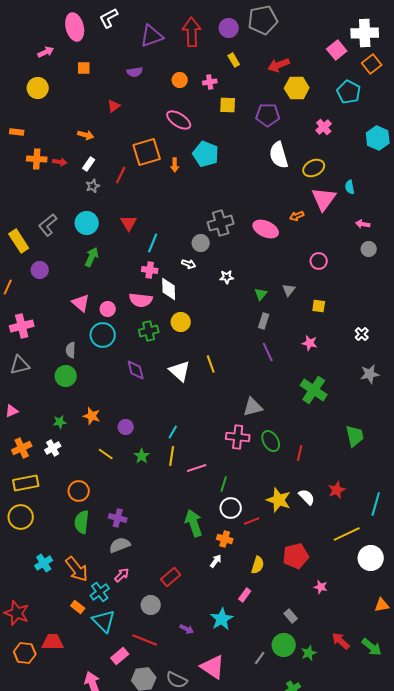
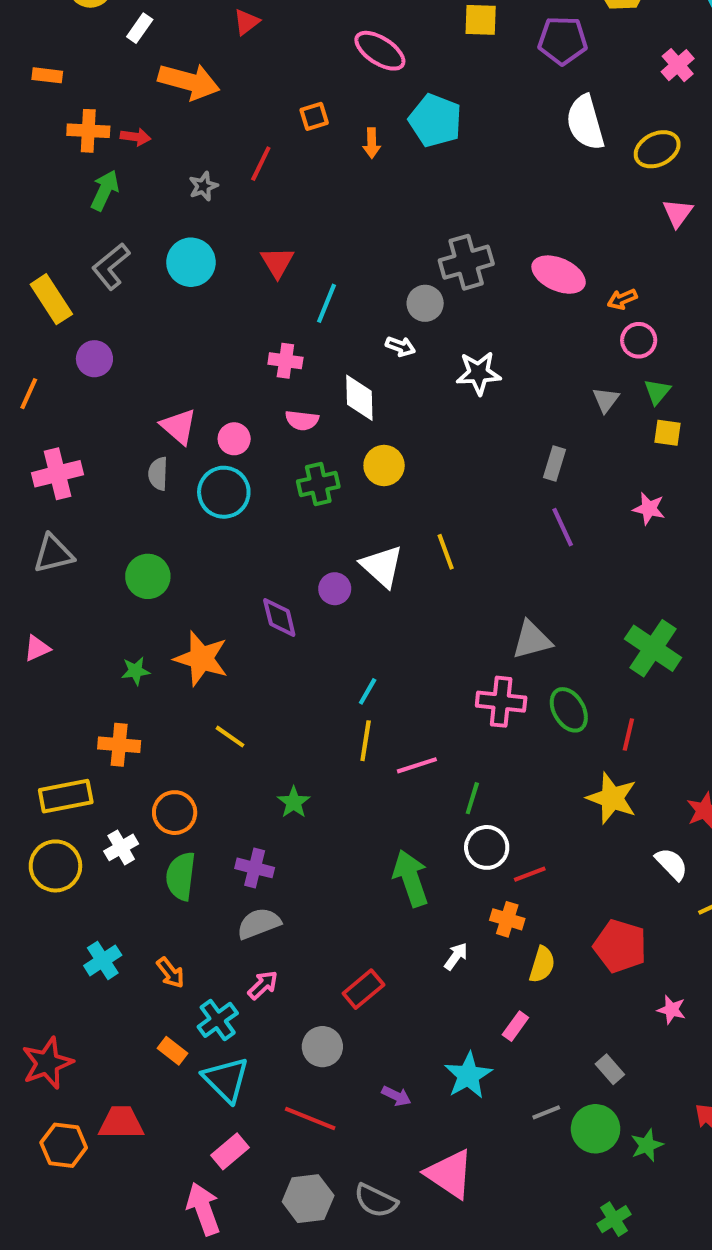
orange arrow: (86, 135) -> (189, 82), size x1.8
orange square: (147, 152) -> (314, 116), size x0.5
white rectangle: (89, 164) -> (140, 28), moved
pink triangle: (324, 199) -> (678, 213), size x0.6
orange arrow: (297, 216) -> (622, 299), moved
green arrow: (92, 257) -> (105, 190), moved
pink circle: (319, 261) -> (639, 340), moved
pink cross: (150, 270) -> (285, 361), moved
white star: (227, 277) -> (478, 373), size x1.5
green triangle: (261, 294) -> (657, 392), moved
pink semicircle: (141, 300) -> (302, 420), size x0.7
gray semicircle: (71, 350) -> (158, 474), moved
purple diamond: (136, 370) -> (279, 617), moved
green cross: (314, 390) -> (653, 648), moved
orange star: (92, 416) -> (201, 659), size x1.5
purple circle: (126, 427) -> (335, 589), moved
orange cross: (22, 448) -> (119, 745), moved, turned 30
white cross: (53, 448) -> (121, 847), moved
green star: (142, 456) -> (294, 802), moved
white semicircle: (307, 497) -> (671, 864), moved
yellow star: (279, 500) -> (612, 798), moved
orange cross: (225, 539) -> (507, 919), moved
red pentagon: (296, 556) -> (620, 946), turned 30
orange arrow: (77, 569) -> (170, 973), size x0.6
red star: (17, 613) -> (47, 1063), turned 30
pink rectangle: (120, 656) -> (230, 1151), moved
gray line: (260, 658) -> (546, 1112), moved, turned 32

